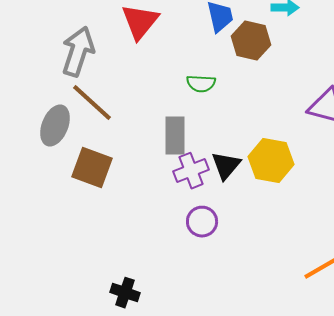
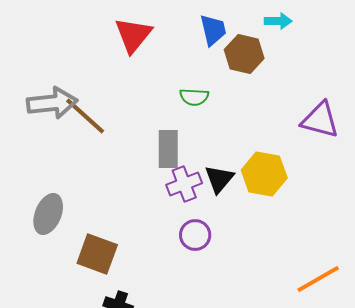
gray arrow: (78, 52) -> (52, 103), moved, turned 66
gray ellipse: (55, 126) -> (48, 214), moved
brown square: (92, 168) -> (97, 254), moved

